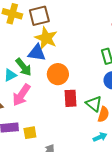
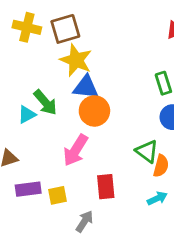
blue triangle: (37, 53) -> (86, 87), moved
pink arrow: (21, 95) -> (76, 150), moved
red rectangle: (70, 98) -> (106, 187), moved

